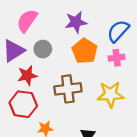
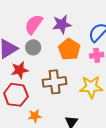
pink semicircle: (27, 21) -> (34, 24), moved

